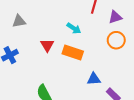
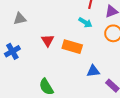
cyan arrow: (74, 28) -> (85, 22), moved

